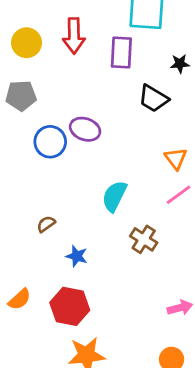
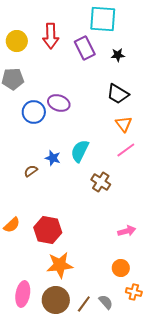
purple rectangle: (121, 53) -> (85, 48), turned -30
black star: (180, 64) -> (118, 55), moved
black trapezoid: (153, 99) -> (118, 94), moved
blue star: (77, 256) -> (53, 158), moved

